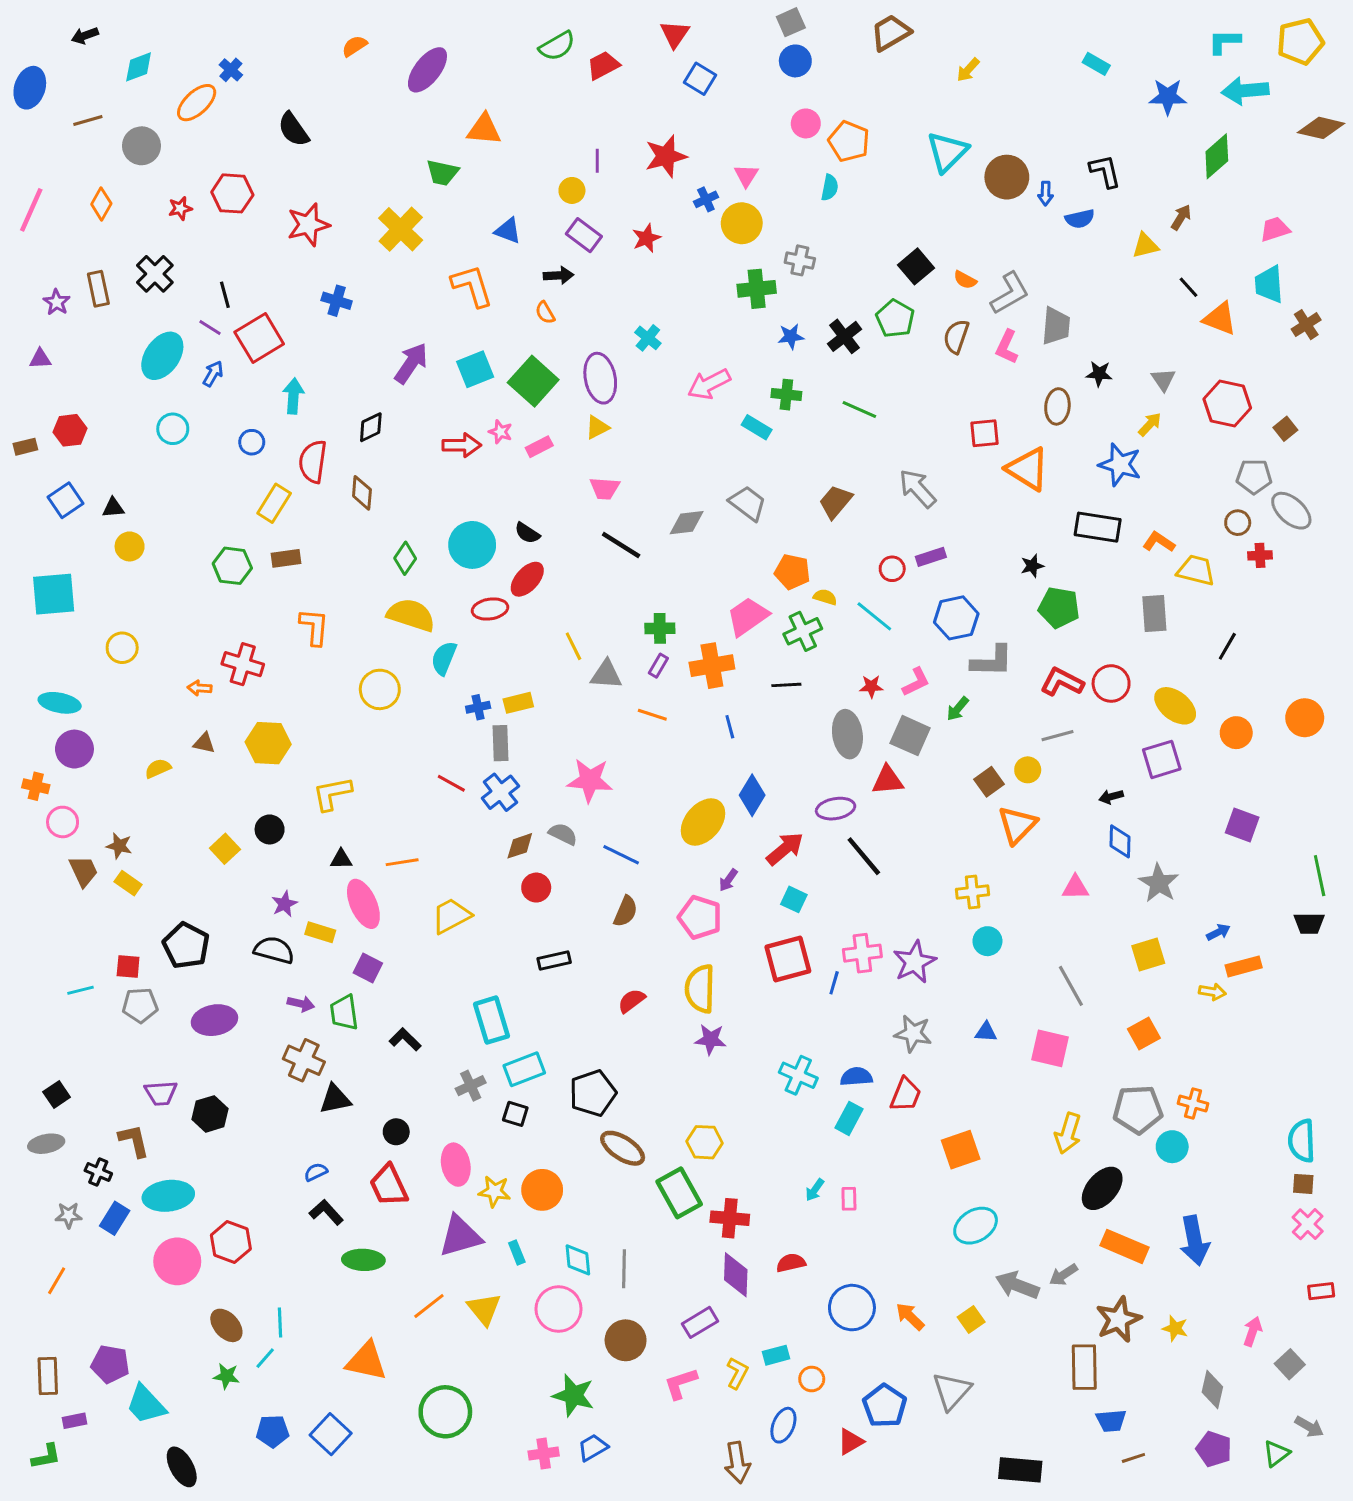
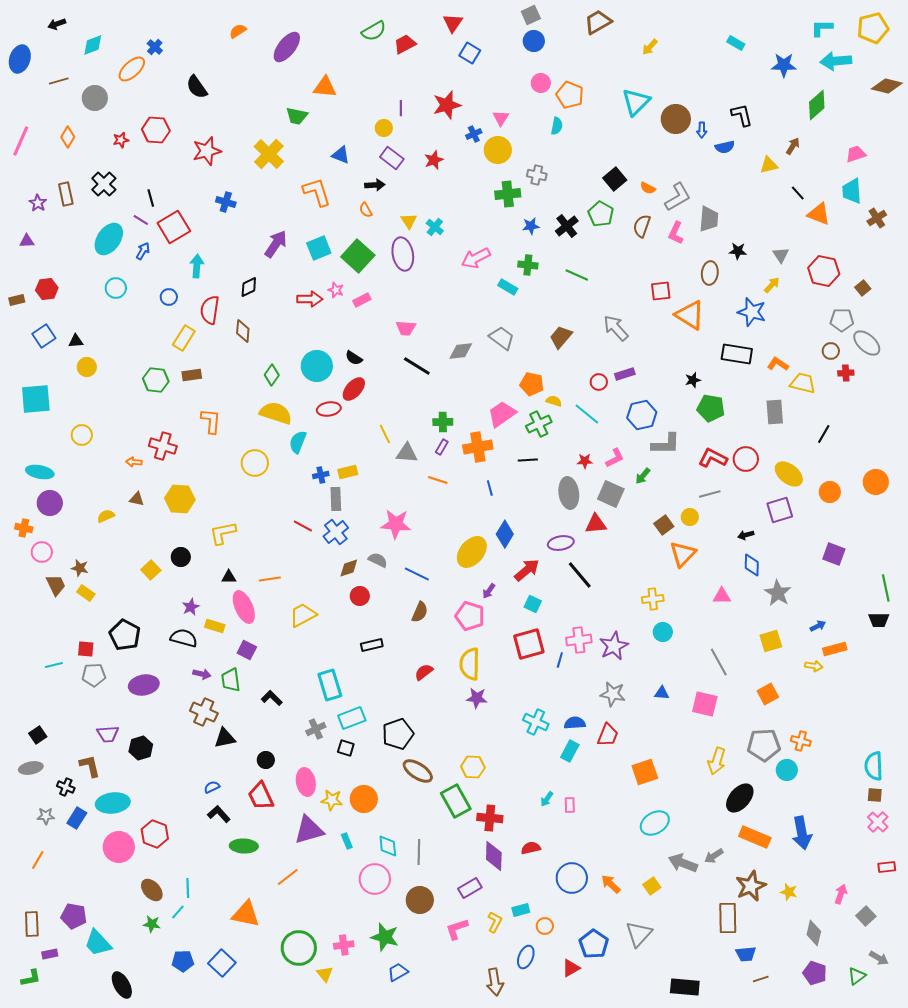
yellow triangle: (597, 427) -> (409, 221), moved, turned -36
yellow triangle: (484, 1309) -> (325, 974), moved, size x0.7
pink cross: (544, 1453) -> (344, 945), moved

